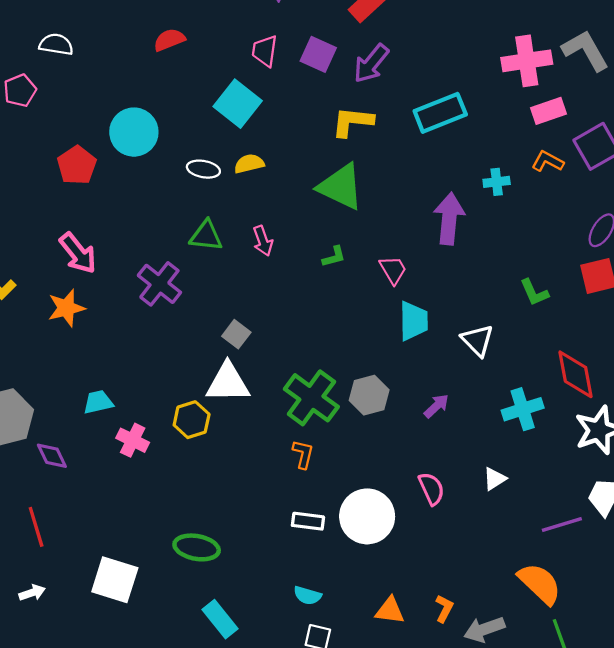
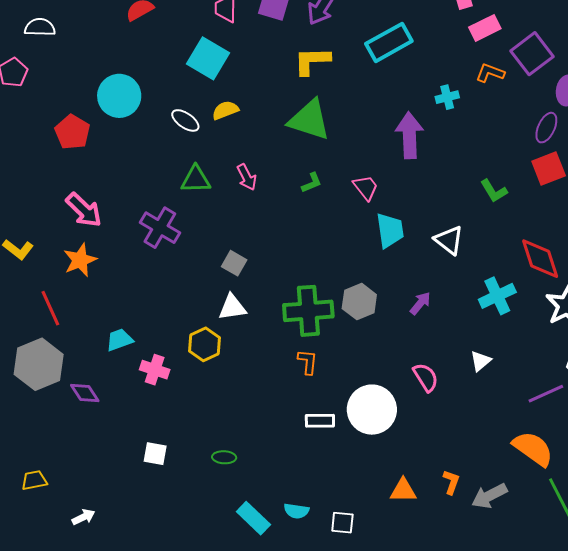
white ellipse: (203, 169) -> (185, 120), turned 32
white triangle: (228, 383) -> (232, 307), size x0.7
green cross: (311, 398) -> (308, 311), turned -33
red line: (36, 527) -> (50, 308), moved
green ellipse: (197, 547) -> (224, 457), size x0.6
white square: (115, 580) -> (155, 454), moved, size x0.6
cyan semicircle: (307, 595) -> (296, 511), moved

